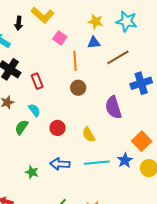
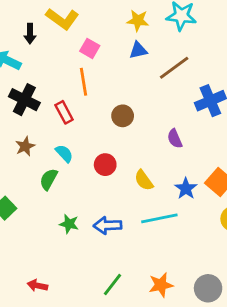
orange line: (75, 61) -> (83, 82), moved
purple semicircle: (113, 107) -> (175, 139), size x0.6
red circle: (58, 128) -> (105, 165), moved
blue star: (125, 160) -> (186, 188), moved
green star: (32, 172) -> (69, 224), moved

